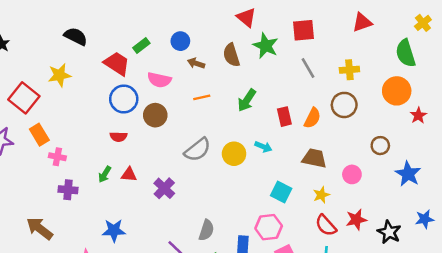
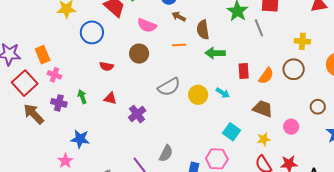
brown semicircle: (231, 55) -> (203, 30), moved
gray line: (308, 68) -> (259, 28), moved
red square: (24, 98) -> (25, 83), moved
blue circle: (124, 99) -> (92, 32), moved
green arrow: (247, 100) -> (215, 53), turned 48
green arrow: (105, 174) -> (82, 97), moved, turned 120
brown arrow: (40, 228) -> (34, 114), moved
blue star: (114, 230) -> (80, 139), moved

